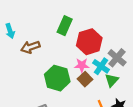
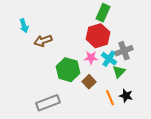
green rectangle: (65, 26) -> (103, 13), moved
gray cross: (117, 58) -> (124, 51), turned 30
brown square: (85, 79) -> (89, 82), moved

